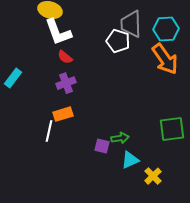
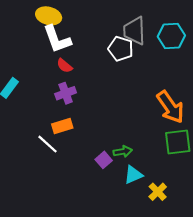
orange arrow: (165, 59) -> (170, 107), moved
white line: (49, 131) -> (48, 144), turned -60
purple square: (102, 146) -> (104, 160), turned 35

